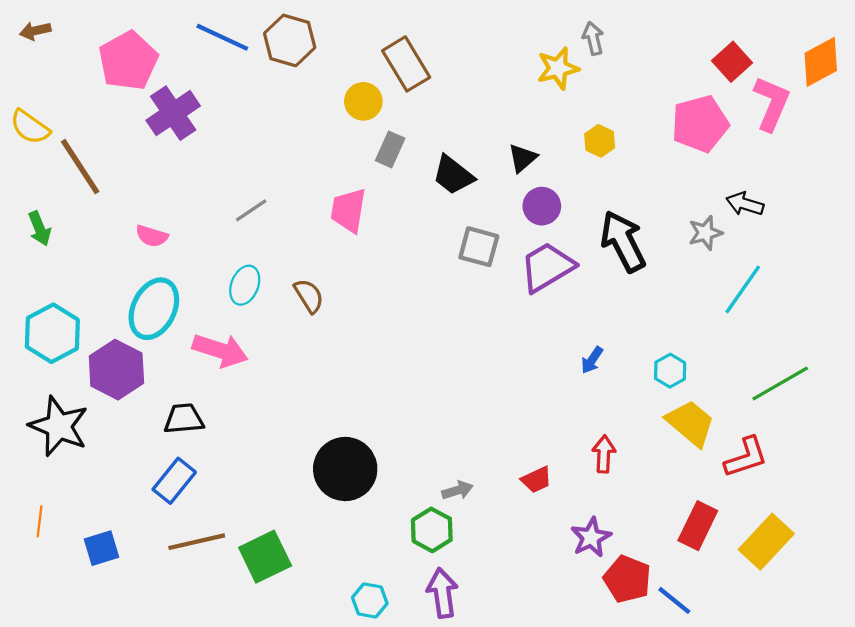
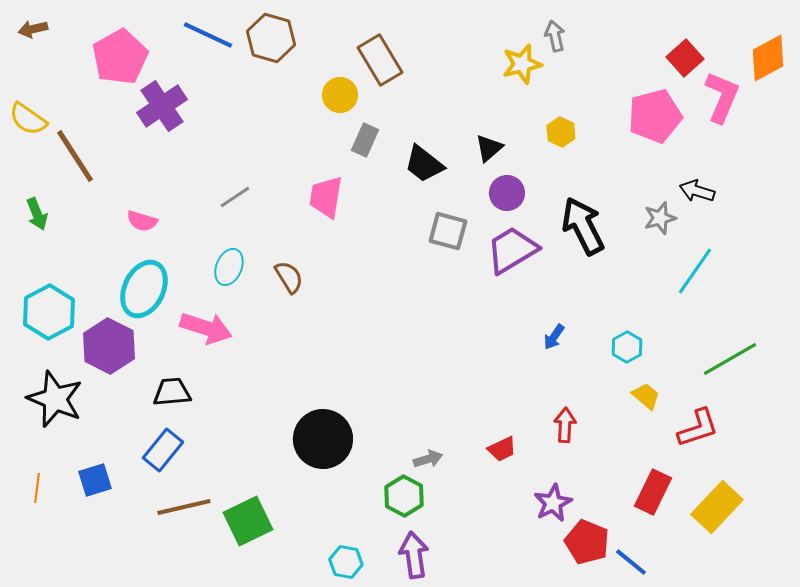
yellow trapezoid: (690, 423) -> (646, 396), size x0.6
blue square: (102, 548) -> (95, 480), moved

